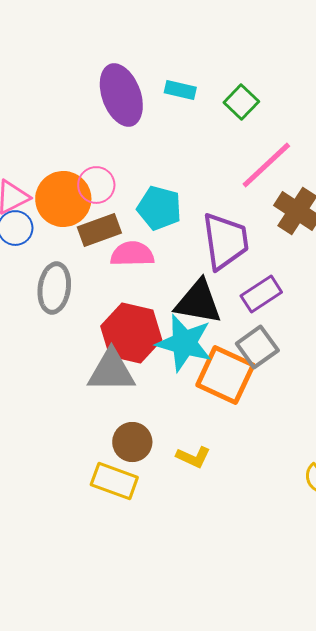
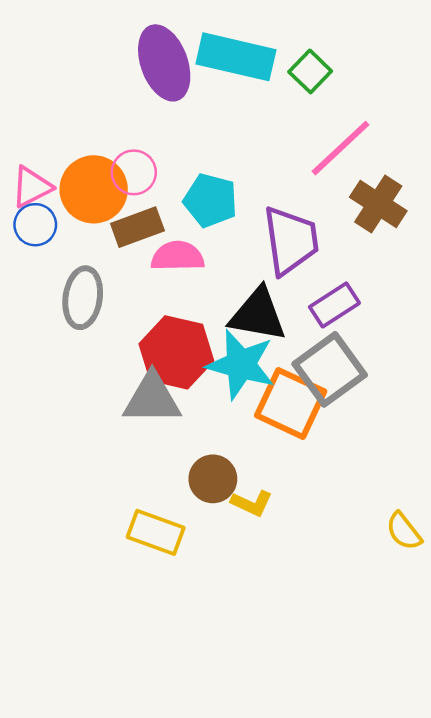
cyan rectangle: (180, 90) -> (236, 57), size x2.0
gray square: (257, 347) -> (330, 369), size x1.4
brown circle: (132, 442) -> (213, 479), moved

